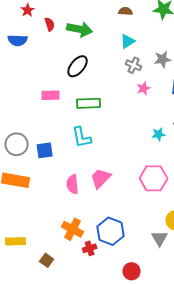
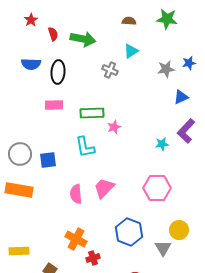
blue semicircle: (18, 40) -> (31, 64), moved
gray cross: (134, 65) -> (110, 70), moved
black ellipse: (78, 66) -> (58, 72), moved, turned -35
pink star: (144, 88) -> (114, 127), moved
blue hexagon: (111, 231) -> (129, 232), moved

